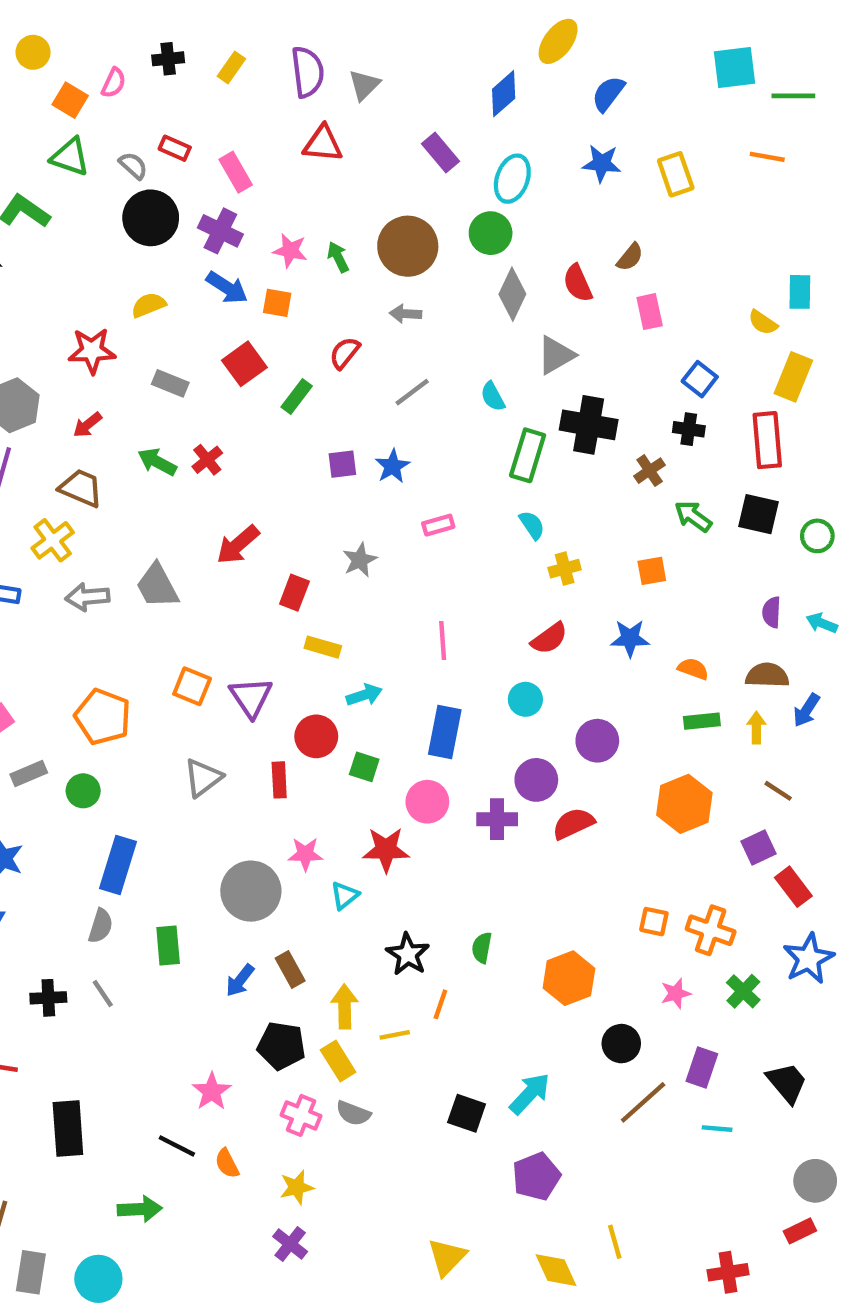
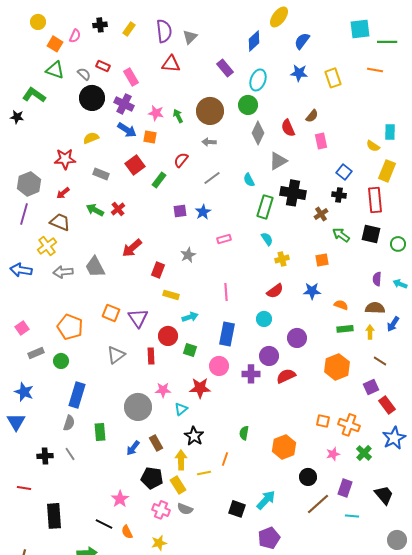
black star: (408, 954) -> (194, 436), moved

